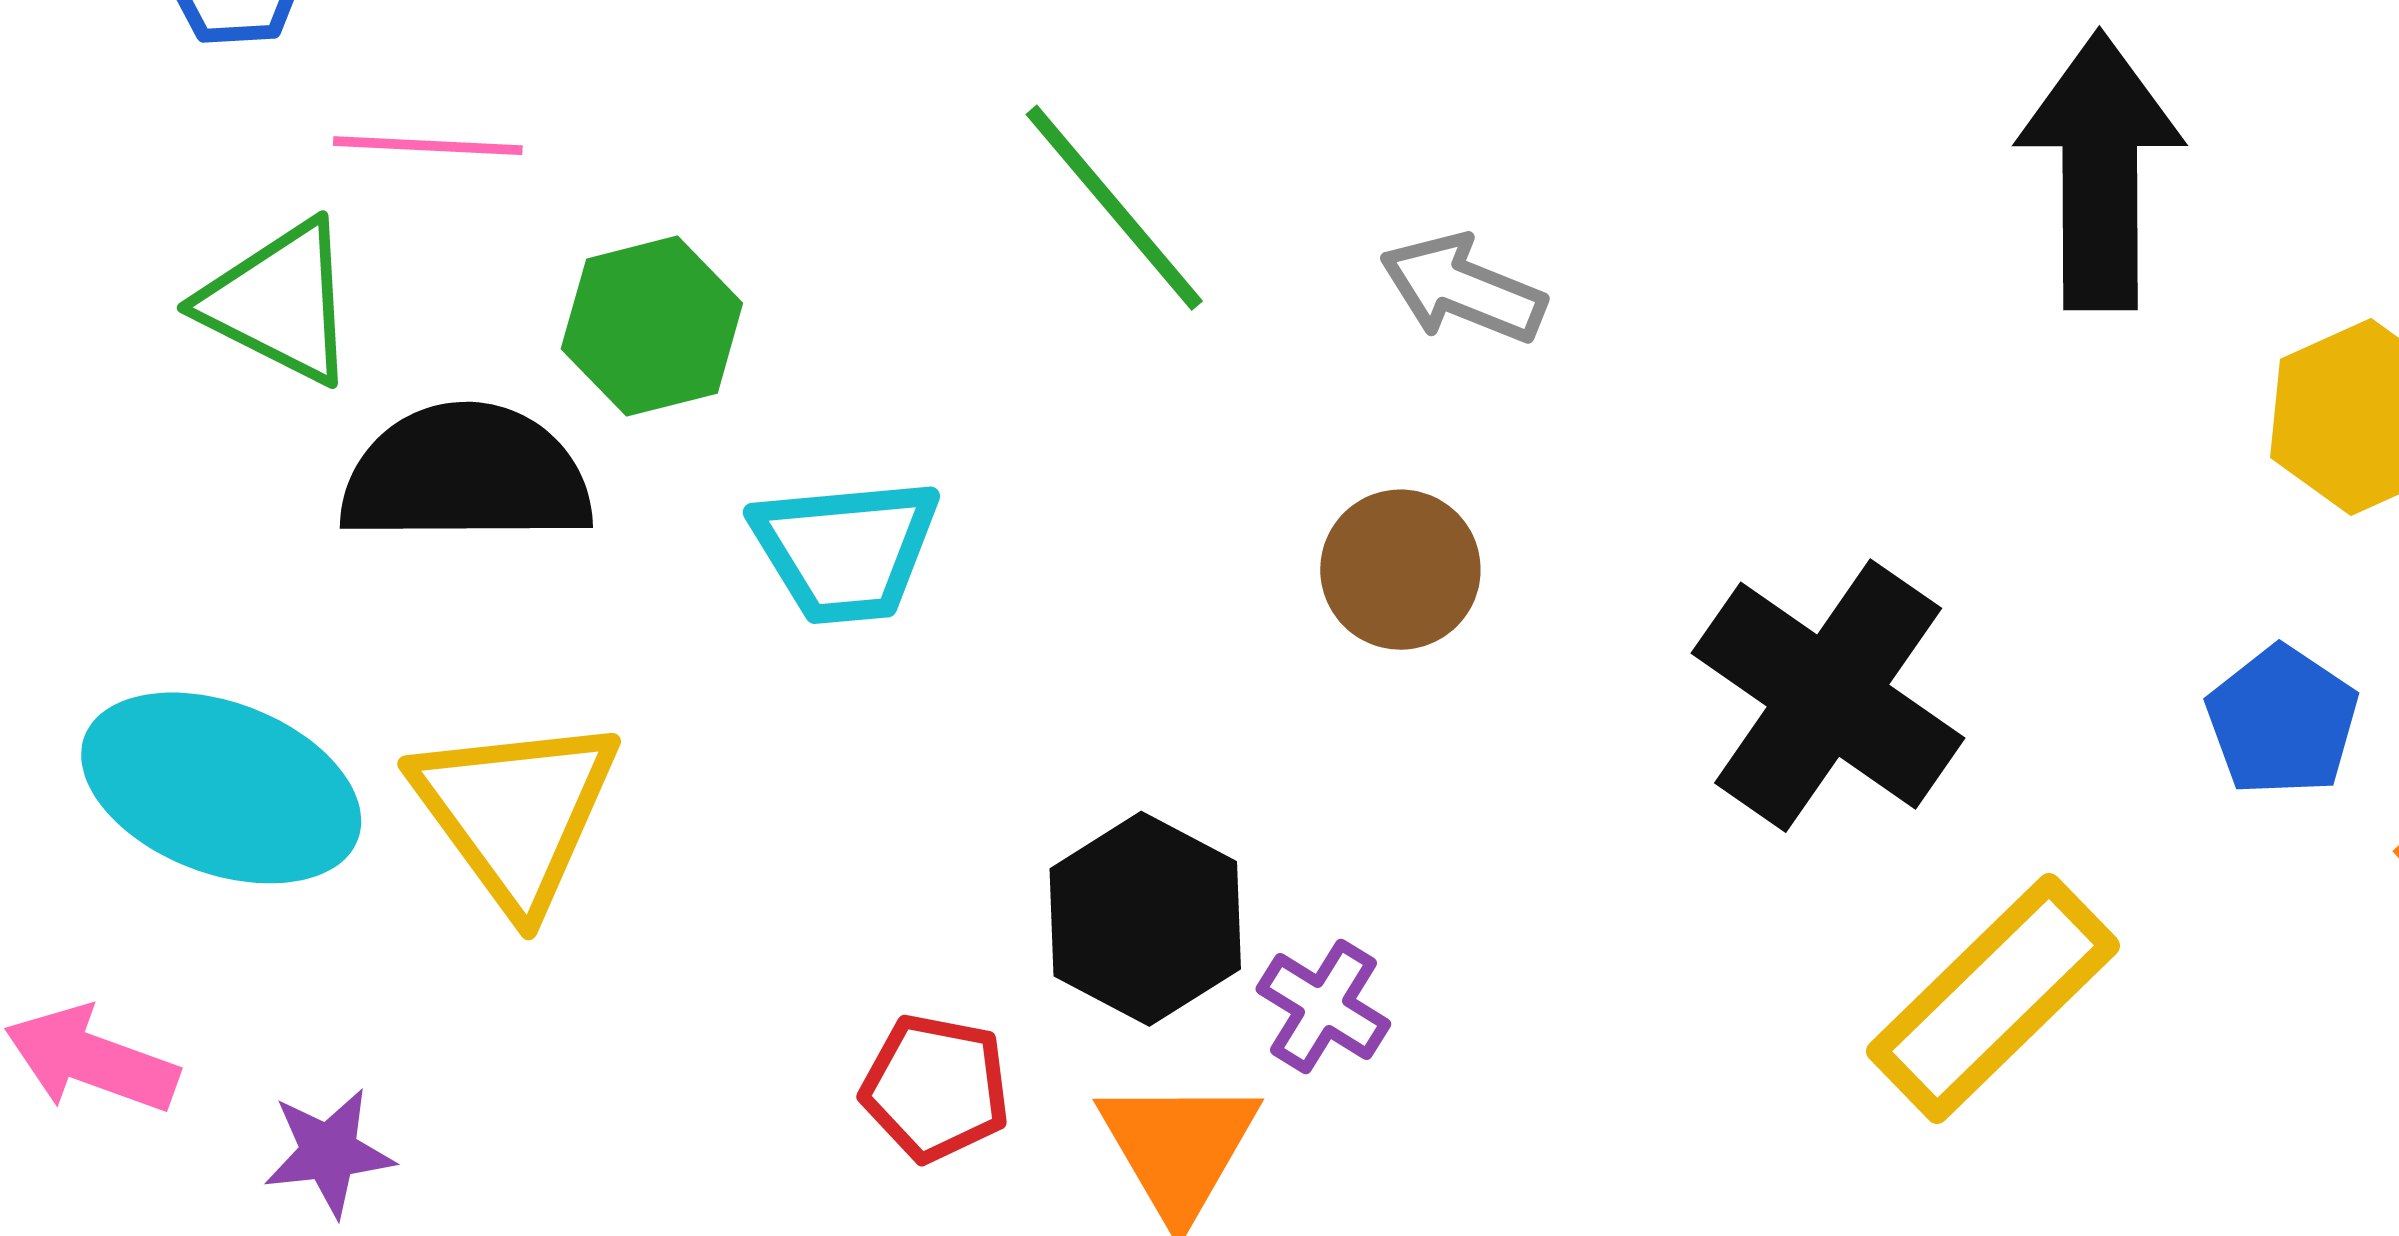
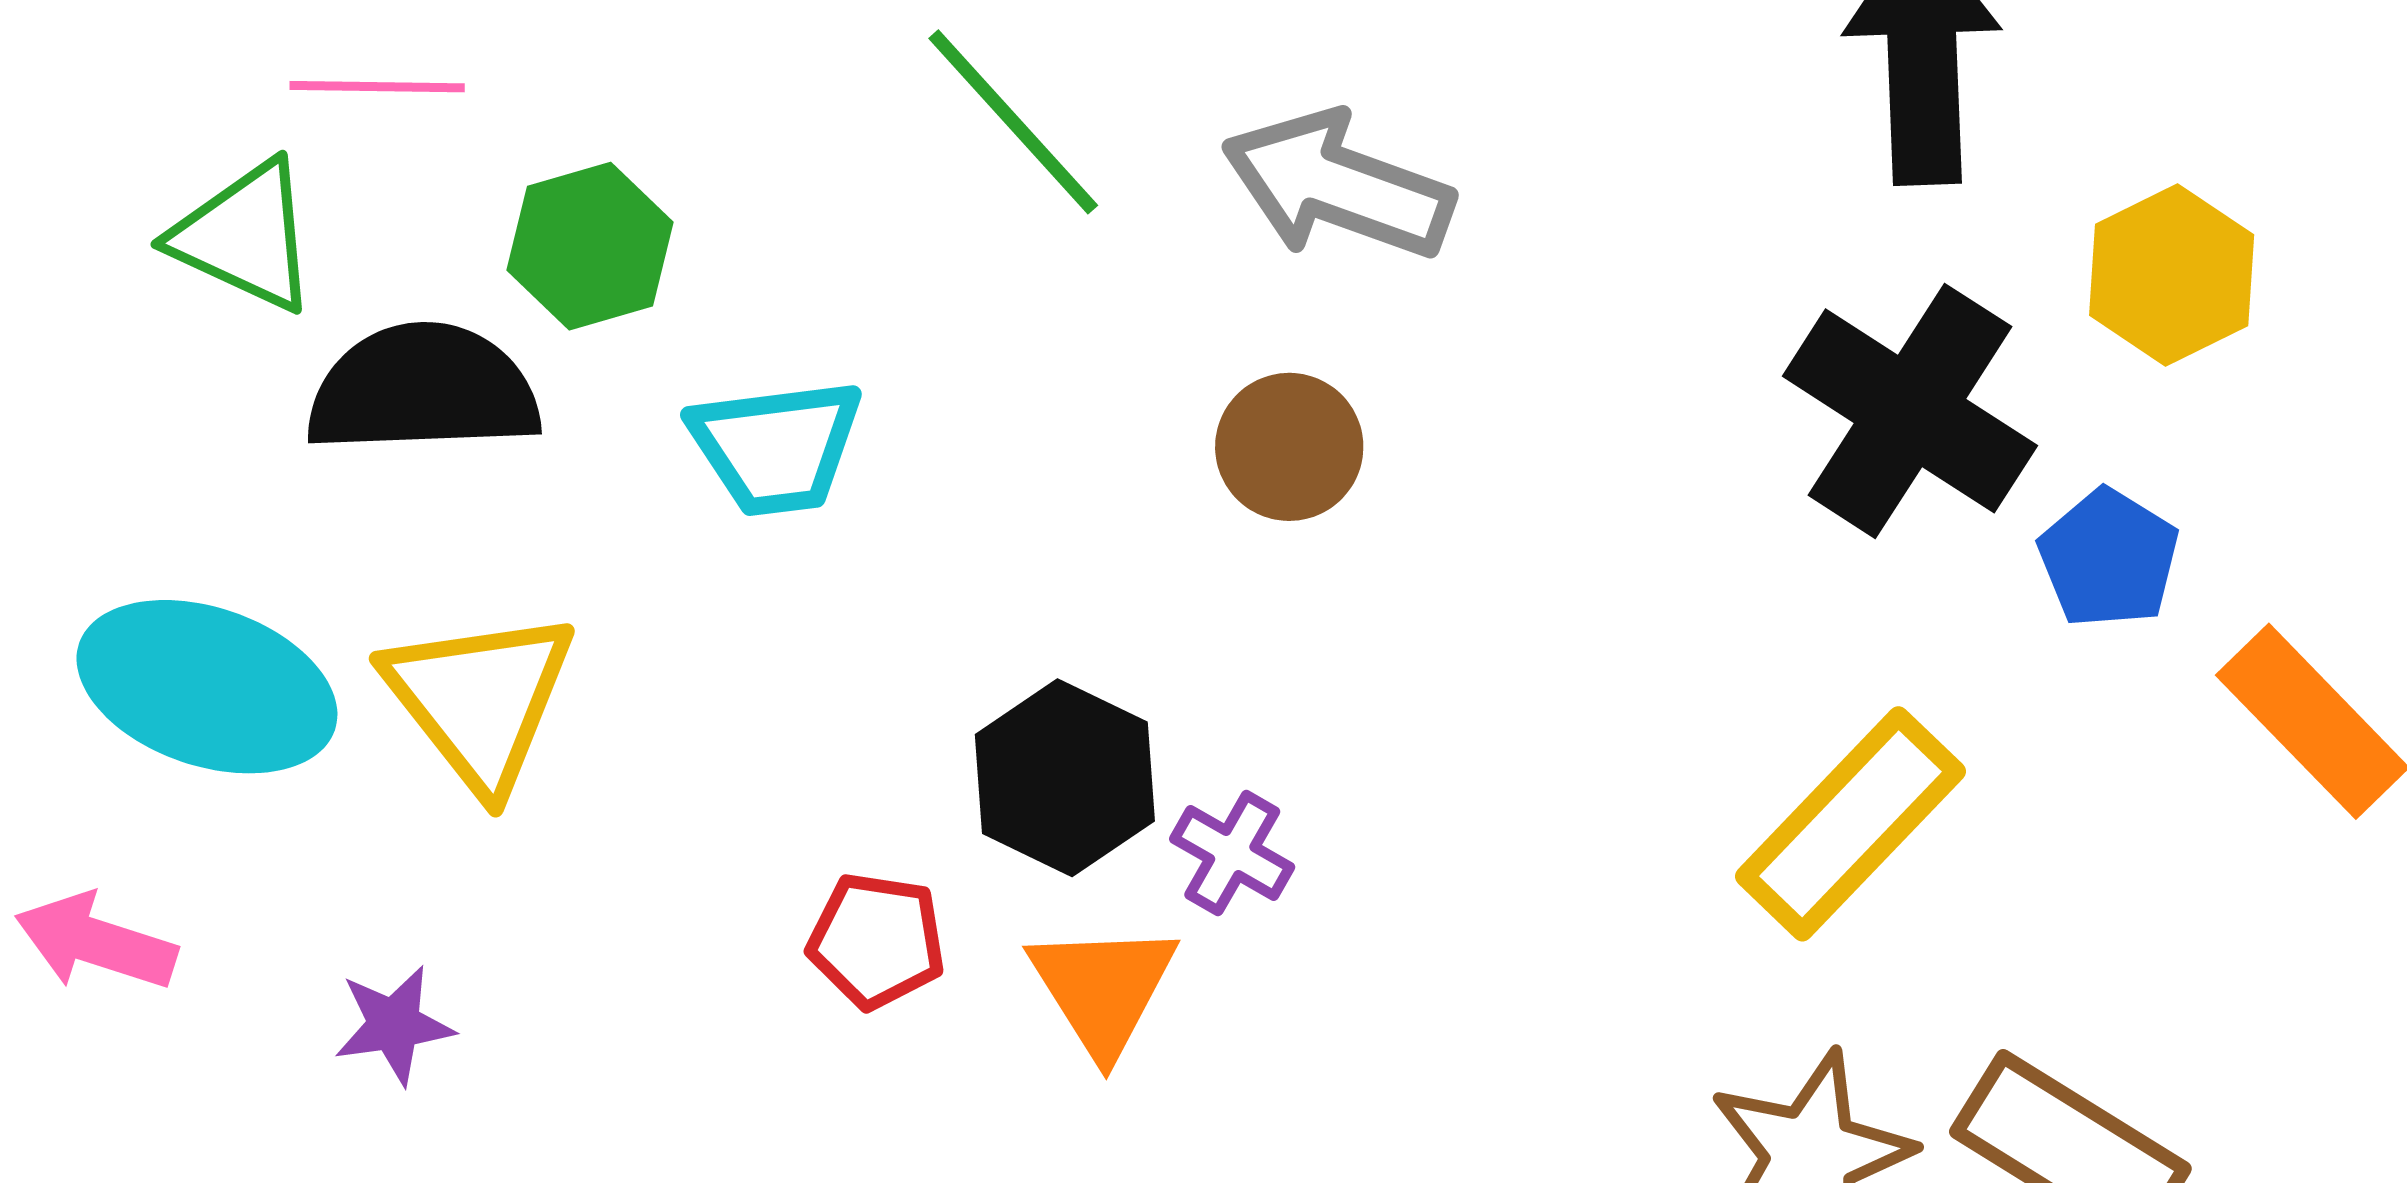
gray arrow: (1463, 289) -> (1338, 186), size x1.5
black cross: (1828, 696) -> (1910, 411), moved
purple star: (329, 1152) -> (394, 1025), moved

